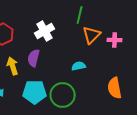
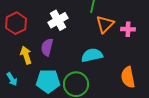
cyan semicircle: (79, 66) -> (92, 55), size x1.5

